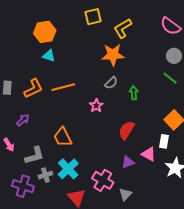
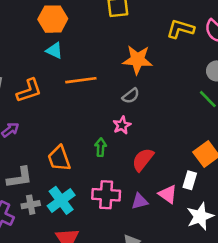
yellow L-shape: (123, 28) -> (180, 29), moved, turned 40
orange line: (63, 87) -> (81, 80), moved
green arrow: (134, 93) -> (101, 147), moved
pink star: (96, 106) -> (122, 125), moved
pink cross: (103, 180) -> (106, 195), moved, turned -35

